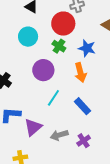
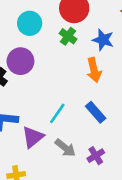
purple circle: (43, 70) -> (20, 61), moved
cyan line: (53, 98) -> (57, 113), moved
gray arrow: (59, 135) -> (65, 148), turned -126

